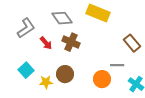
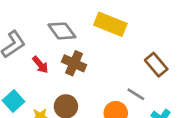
gray line: (117, 65) -> (136, 94), turned 32

